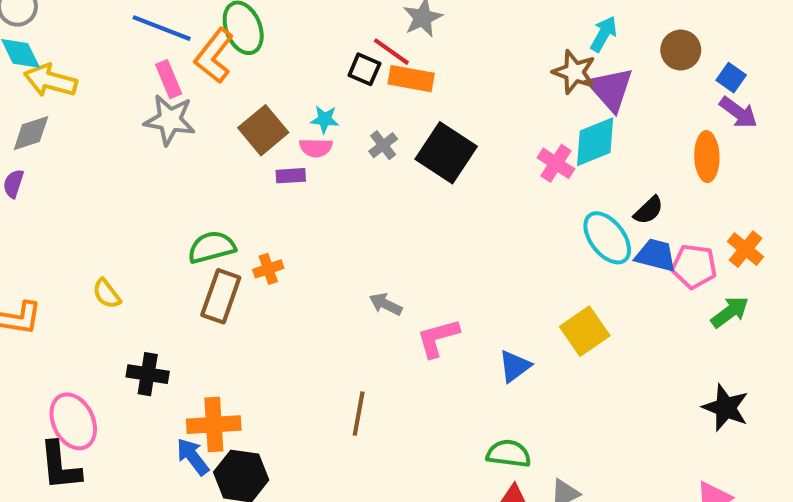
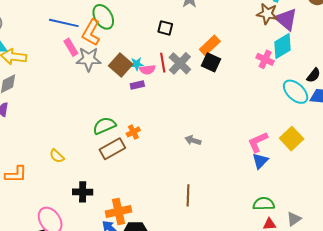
red line: (391, 52) -> (163, 63), moved, turned 54
orange rectangle: (411, 79) -> (210, 45), moved, turned -45
cyan star: (325, 119) -> (137, 64), moved
gray star: (170, 120) -> (89, 59), moved
gray cross: (383, 145) -> (180, 63), size x1.6
black square: (446, 153) -> (211, 62), size x0.7
brown rectangle: (221, 296) -> (112, 149), turned 50
pink L-shape: (438, 338) -> (258, 142), moved

